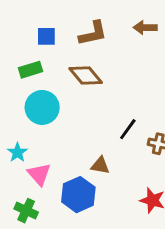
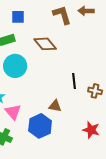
brown L-shape: (93, 33) -> (62, 15), moved, turned -95
black line: (128, 129) -> (74, 81), turned -42

